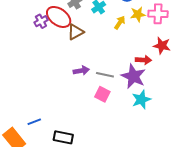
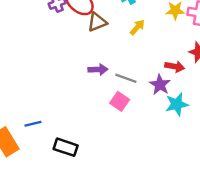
yellow arrow: (120, 23) -> (137, 27), moved
purple star: (133, 76) -> (160, 85), size x0.7
cyan star: (141, 100) -> (177, 104), moved

